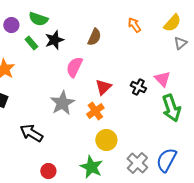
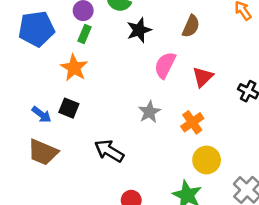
green rectangle: (31, 43) -> (84, 34), moved, turned 64
red triangle: (103, 87) -> (203, 77), moved
gray star: (62, 103) -> (149, 112), size x0.7

